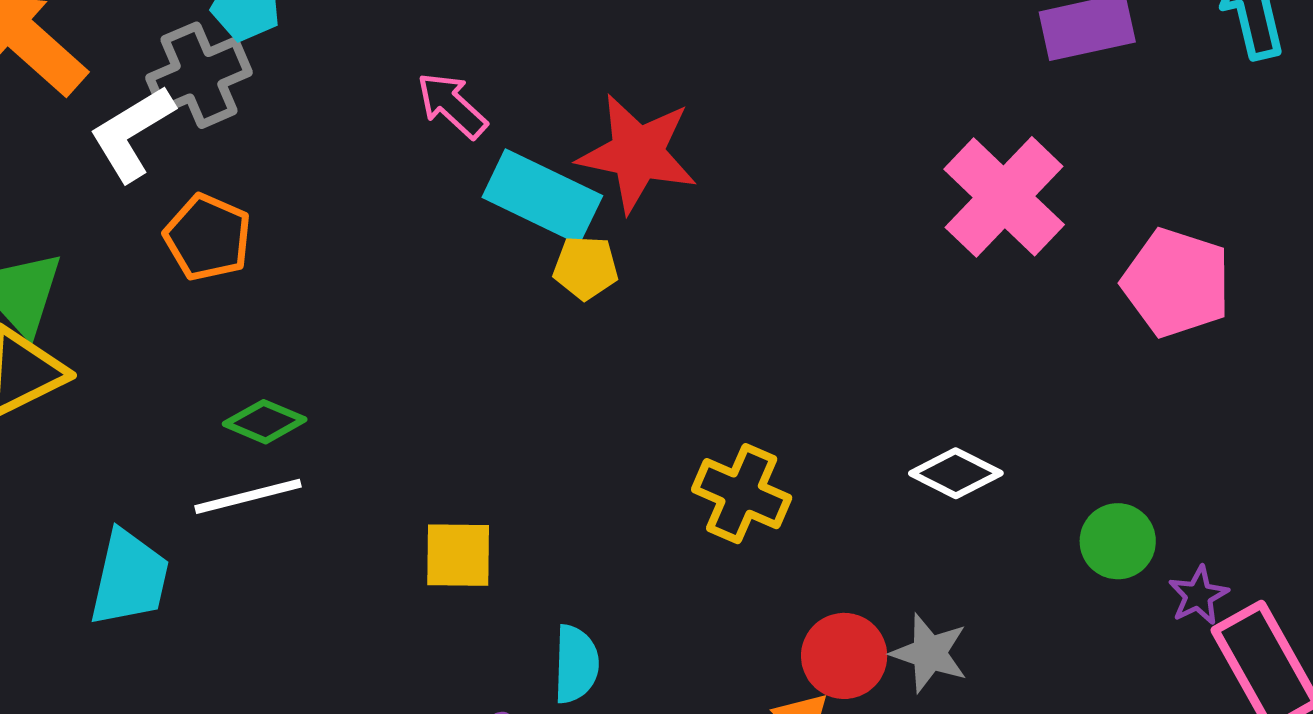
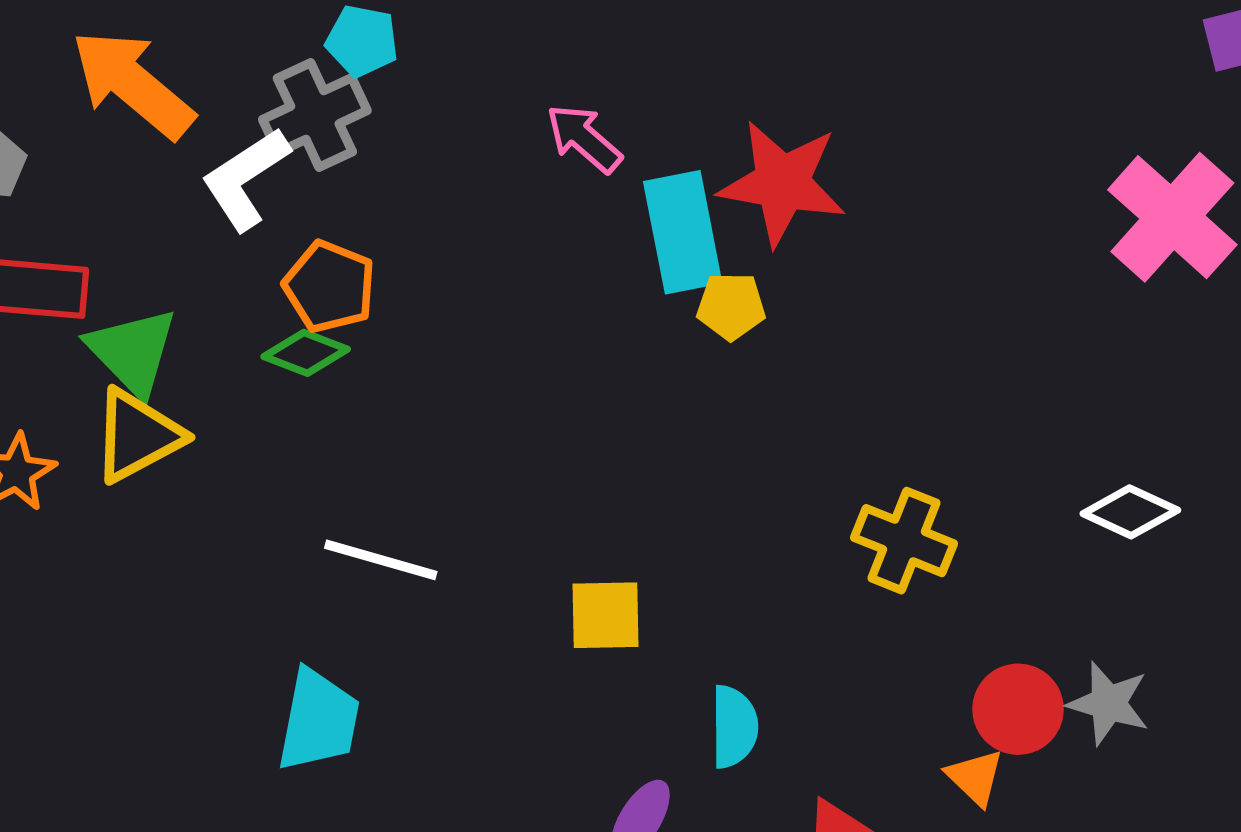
cyan rectangle: (542, 197) -> (683, 232), turned 55
green diamond: (265, 422) -> (306, 353), moved
white line: (248, 496) -> (381, 560), turned 32
cyan trapezoid: (129, 578) -> (318, 720), moved

